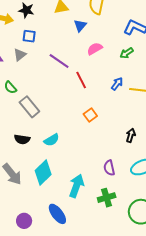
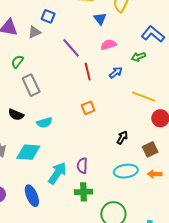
blue triangle: (80, 26) -> (100, 19), turned -32
blue arrow: (117, 84) -> (116, 73), moved
green semicircle: (10, 87) -> (17, 62), turned 64
purple semicircle: (109, 168) -> (82, 166), moved
cyan diamond: (43, 173) -> (28, 152), turned 35

